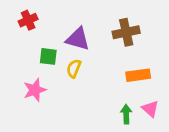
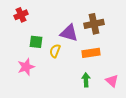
purple triangle: (78, 39) -> (69, 33), moved
orange rectangle: (138, 75) -> (91, 53), moved
green arrow: (126, 114) -> (86, 80), moved

